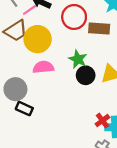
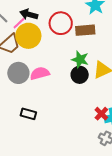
yellow circle: (38, 39) -> (28, 36), moved
green star: (78, 59) -> (80, 59), moved
gray circle: (15, 89) -> (18, 73), moved

